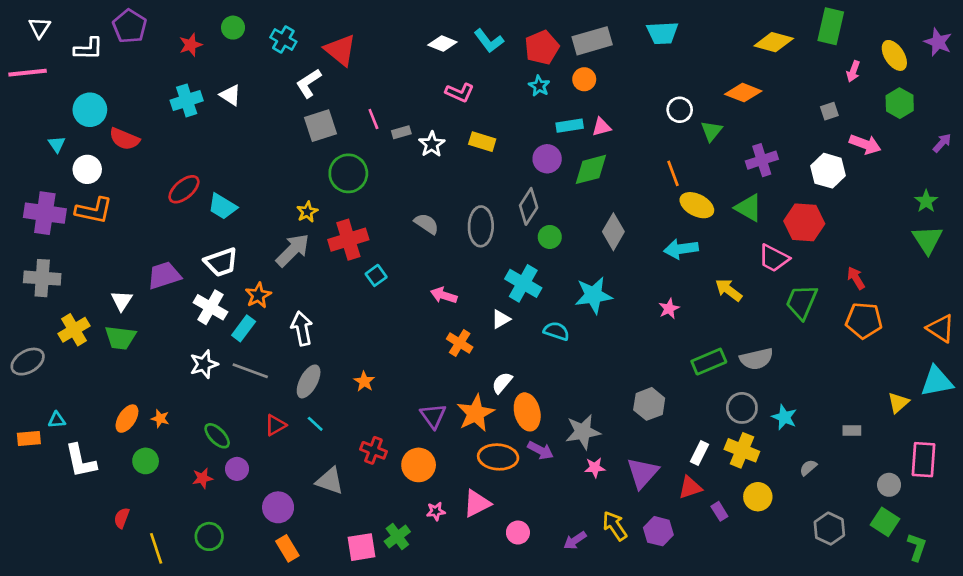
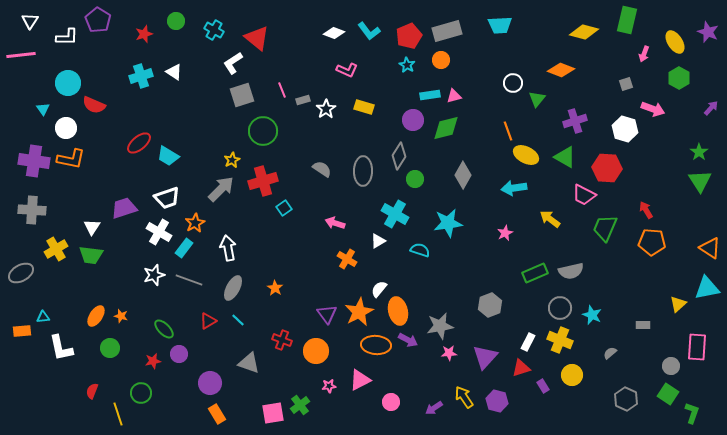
green circle: (209, 536) -> (141, 393), moved

